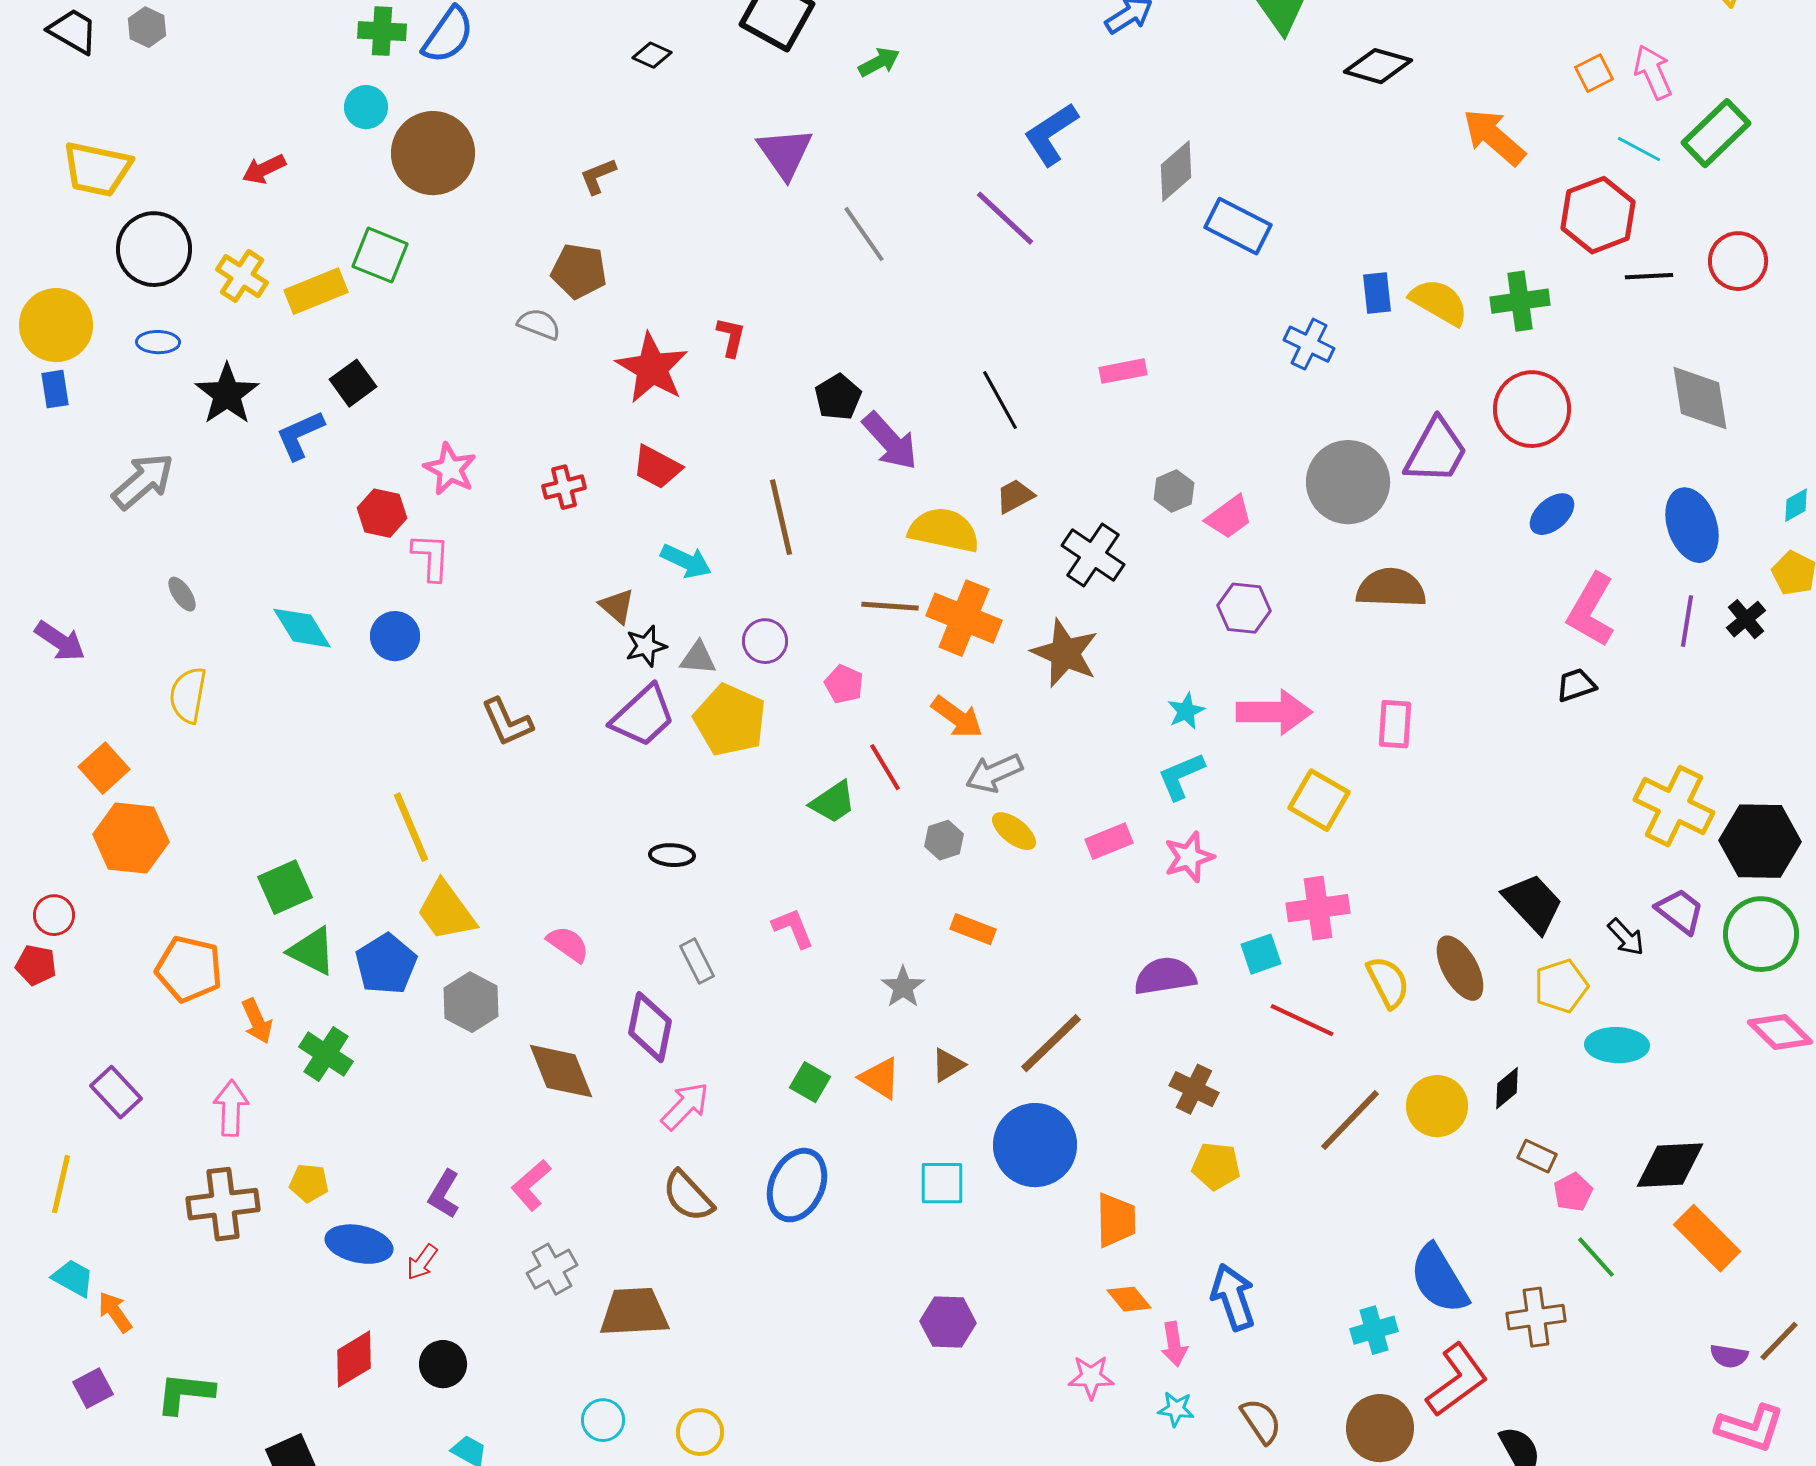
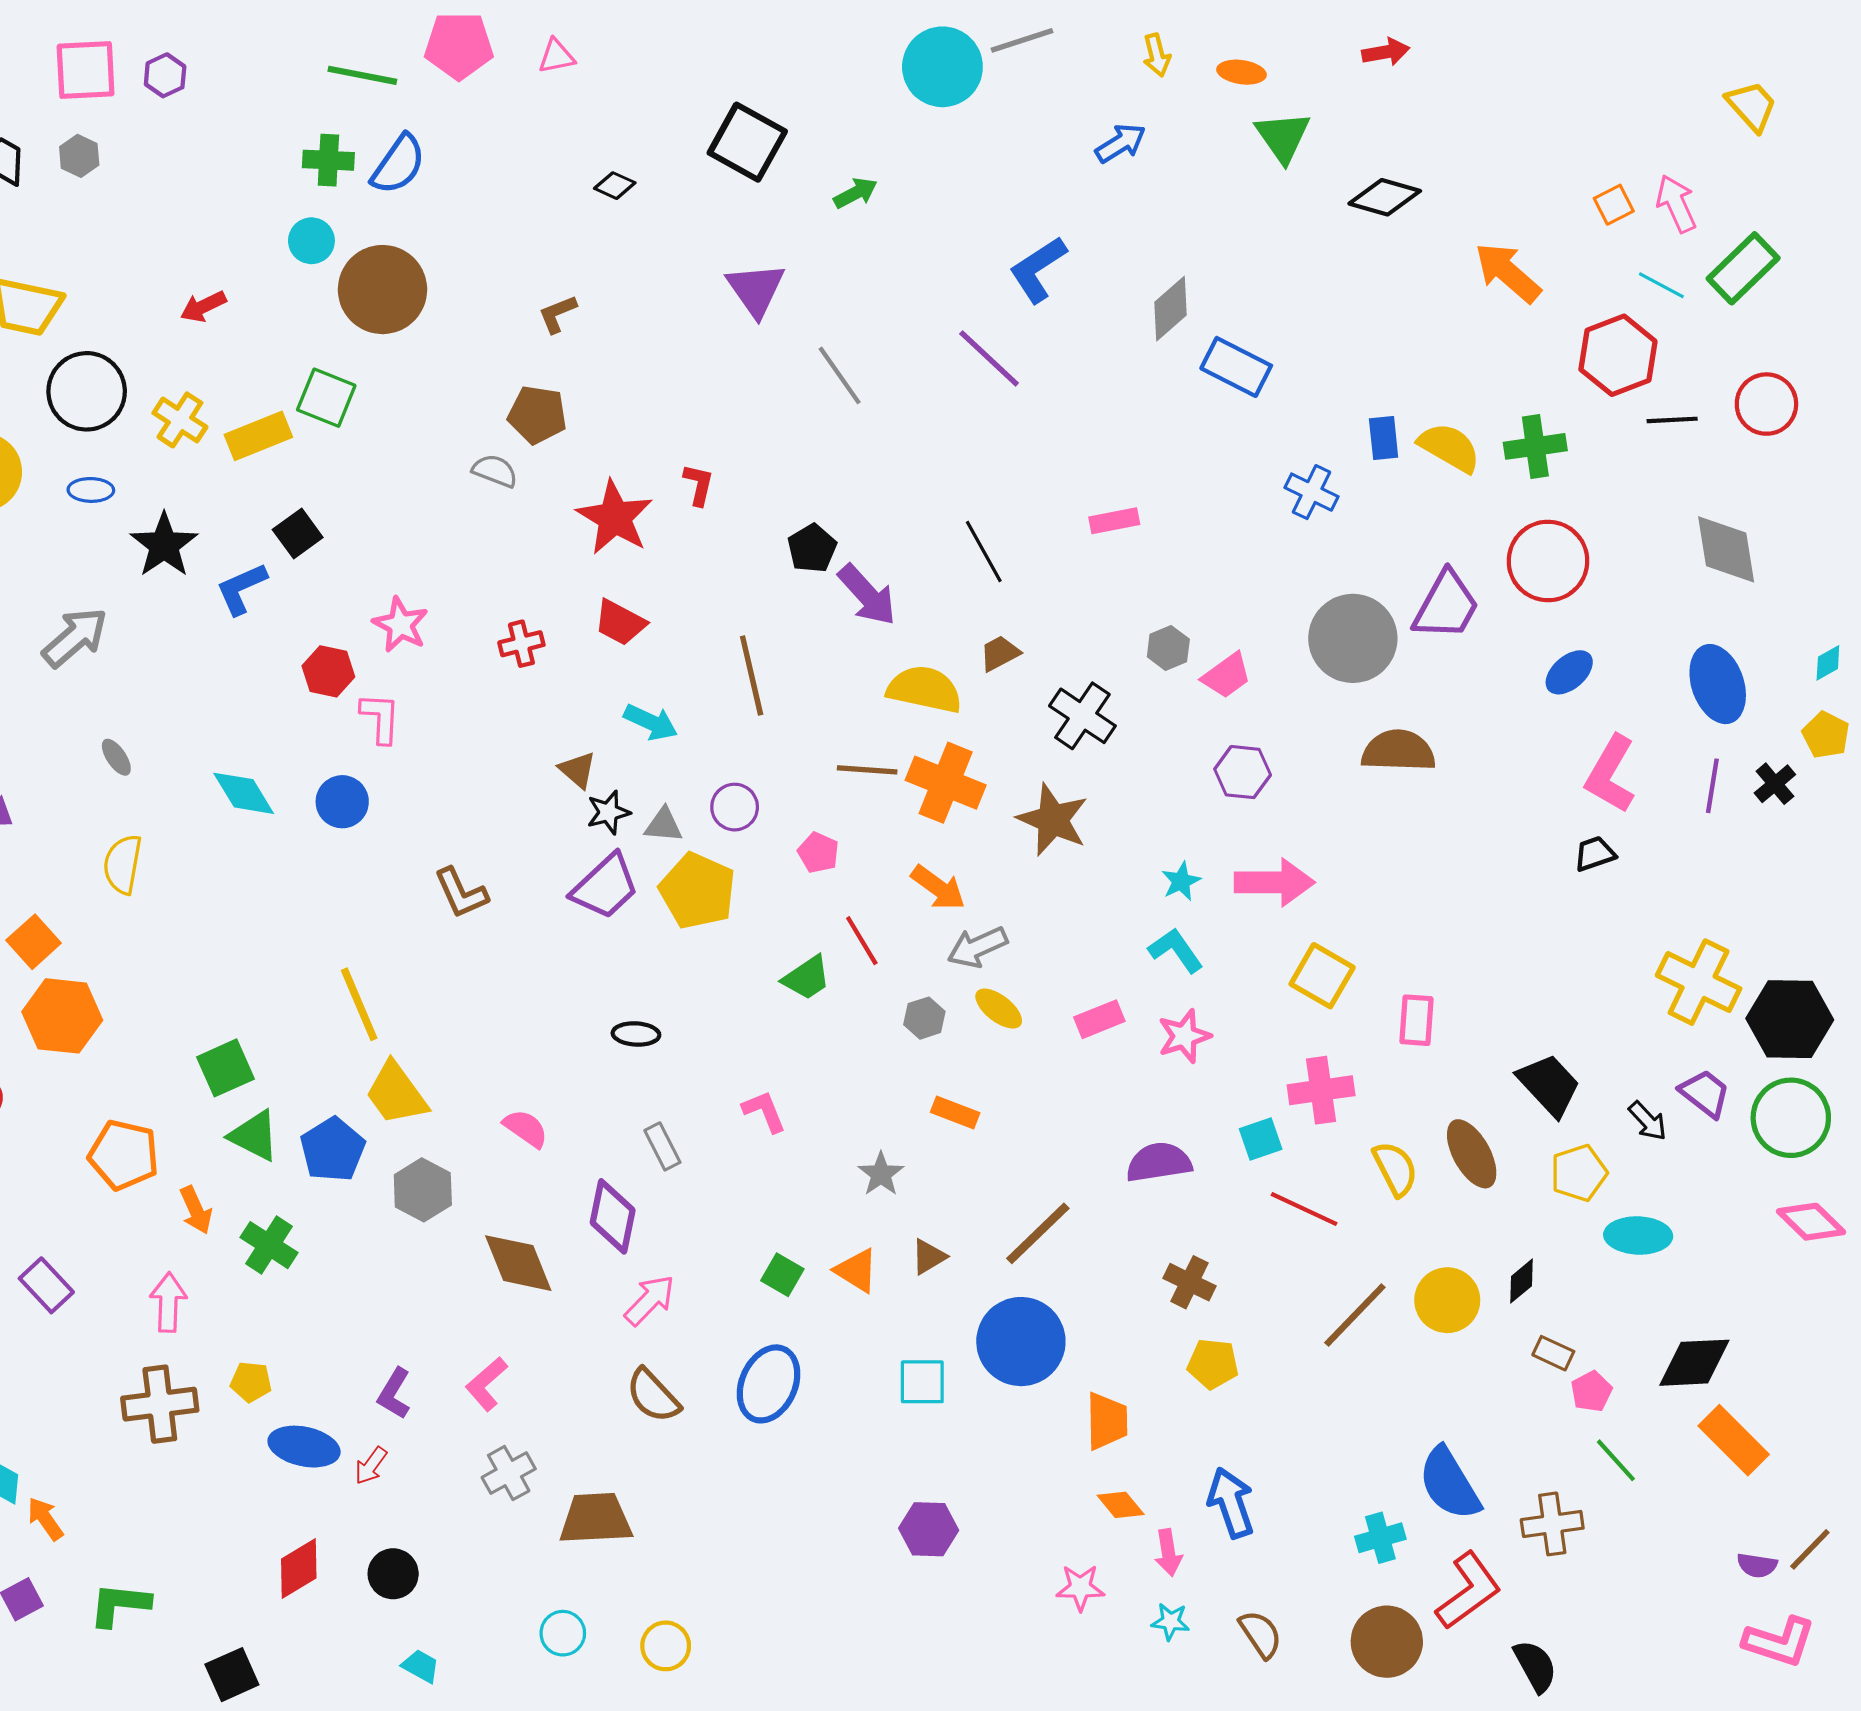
pink rectangle: (1395, 724) -> (1416, 1020), moved
cyan L-shape: (1181, 776) -> (1176, 950), turned 78

